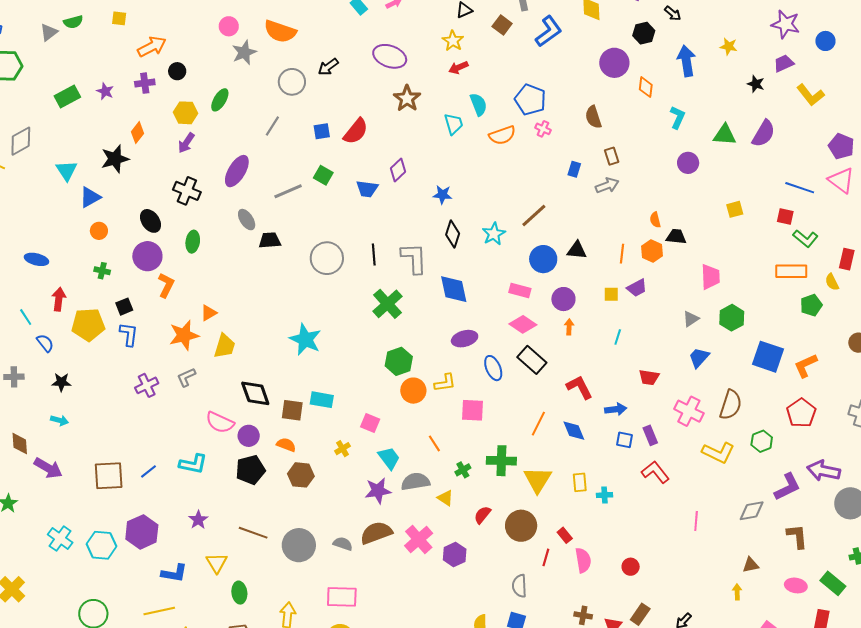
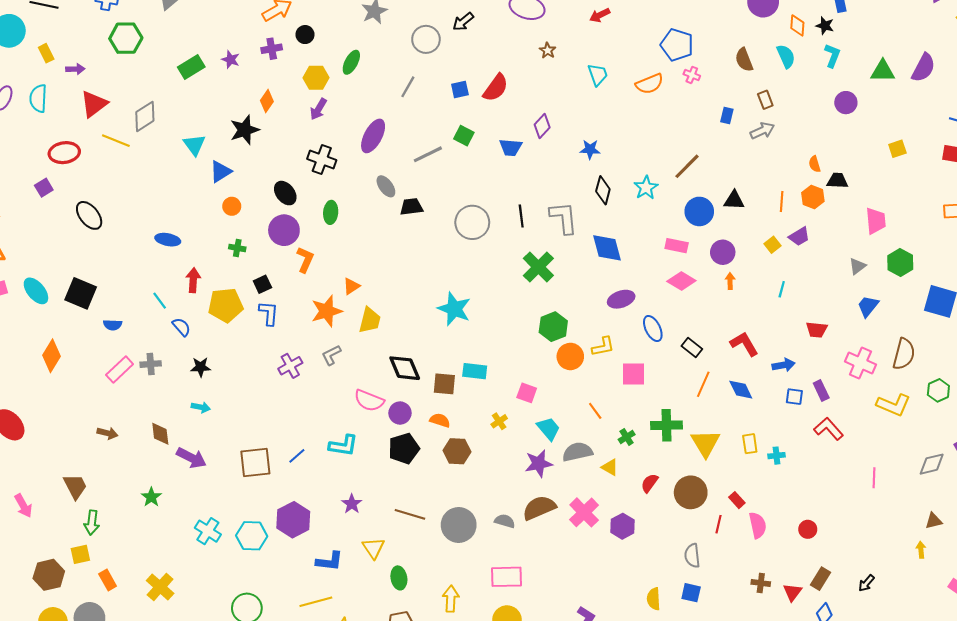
black star: (756, 84) -> (825, 26), moved
brown star: (407, 98) -> (548, 50), size x0.6
cyan semicircle: (478, 104) -> (786, 56), moved
yellow square: (611, 294) -> (773, 245), turned -35
black rectangle: (532, 360) -> (692, 347), moved, size x0.7

